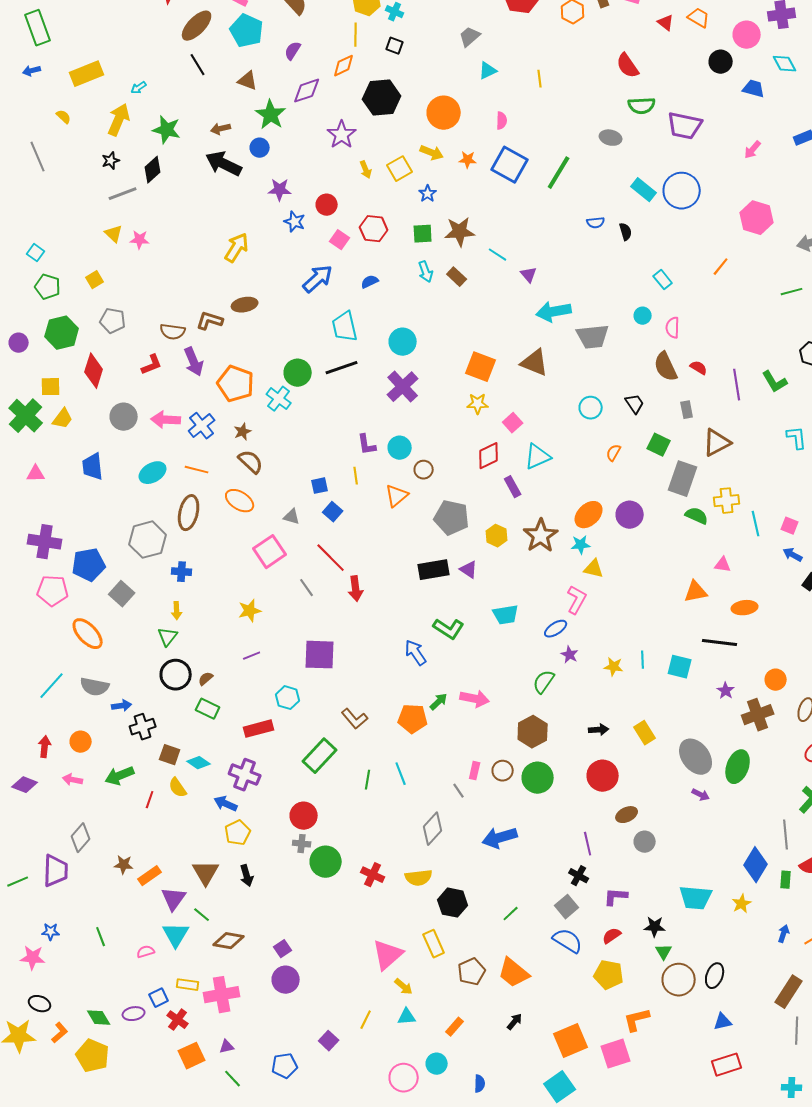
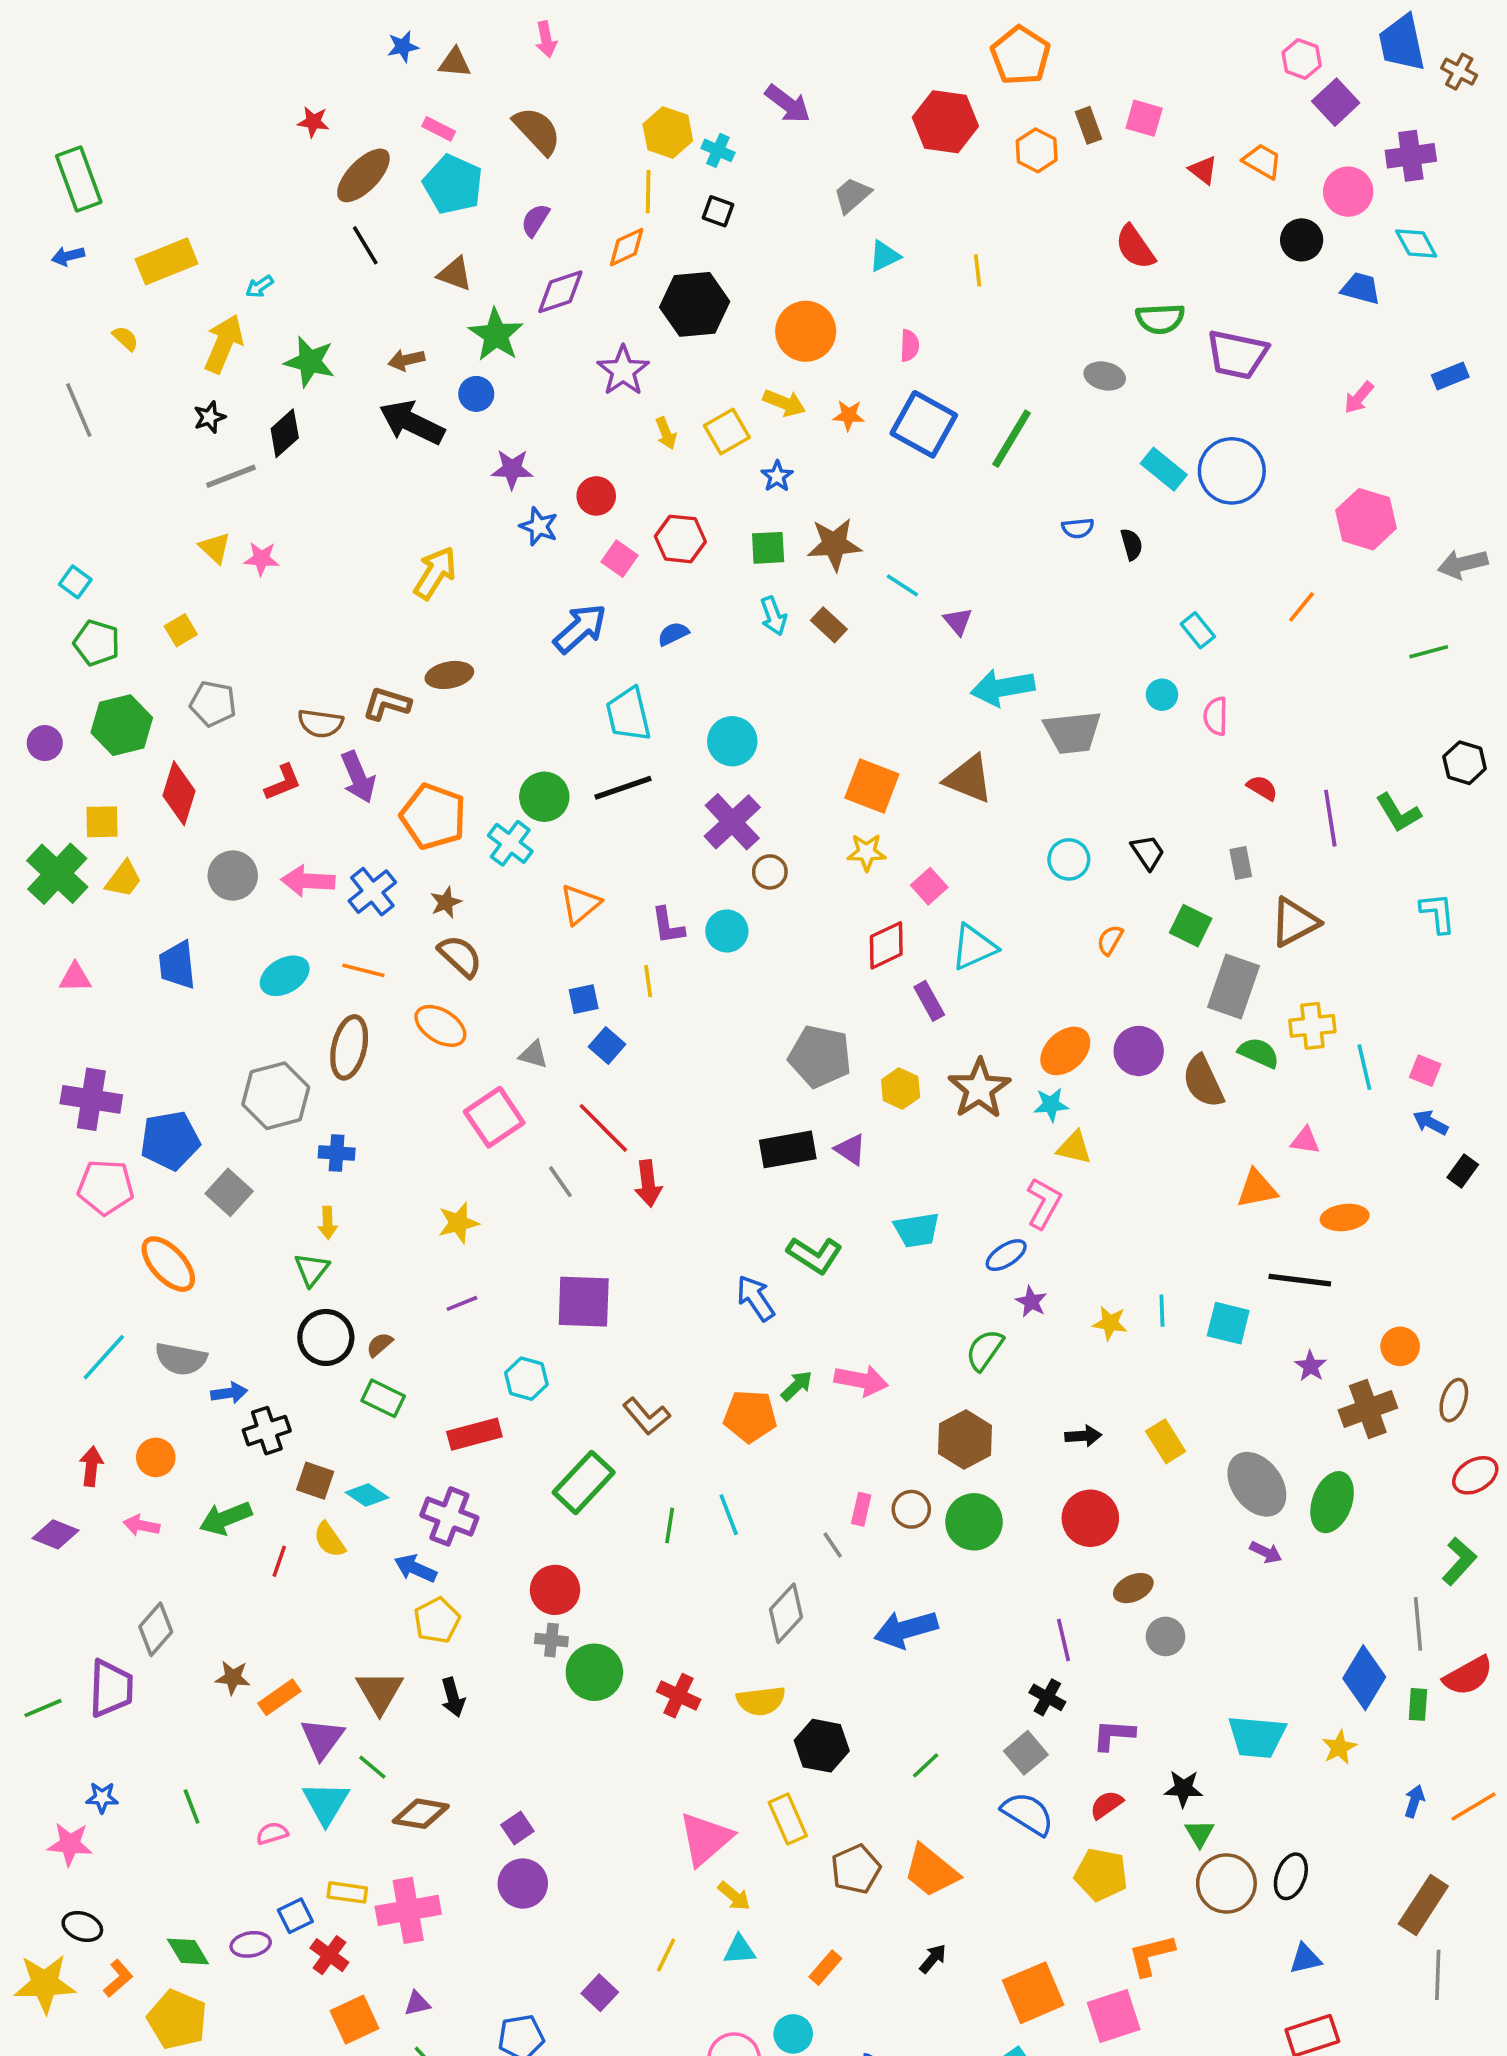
brown semicircle: (666, 367) -> (1203, 1081), moved
brown circle: (424, 470) -> (770, 872), moved
orange triangle: (397, 496) -> (580, 904), moved

